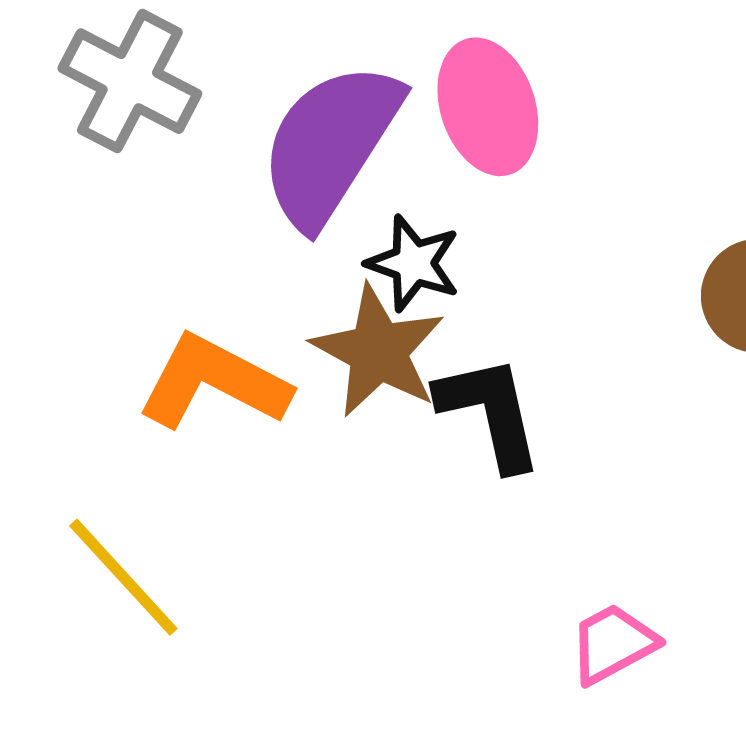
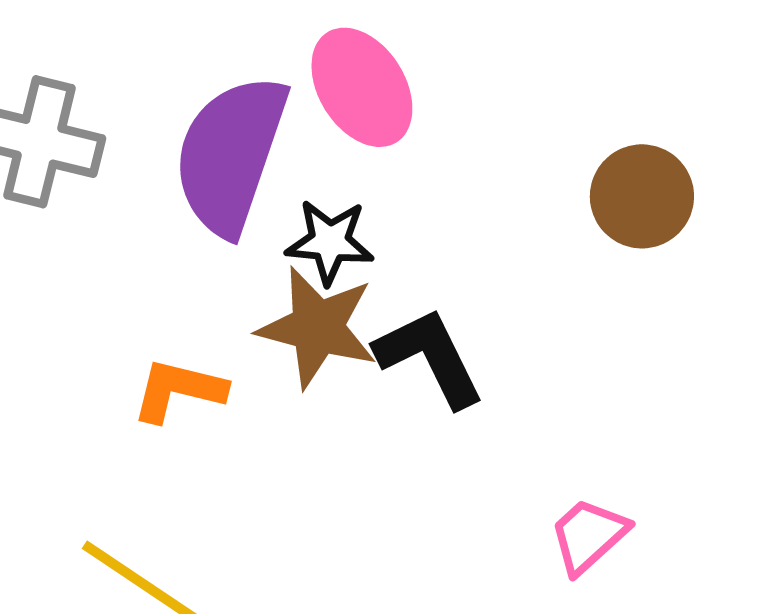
orange L-shape: (214, 382) -> (179, 390), size x0.7

